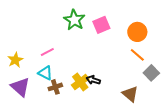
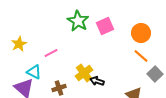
yellow star: (15, 60) -> (19, 44), moved
cyan triangle: (45, 73) -> (34, 72), moved
yellow cross: (80, 82) -> (84, 73), moved

